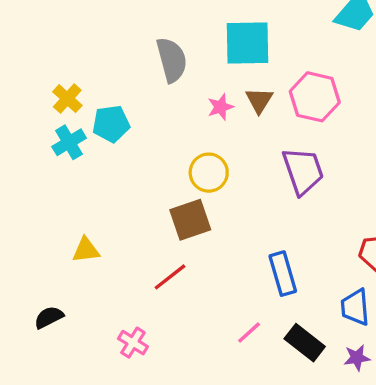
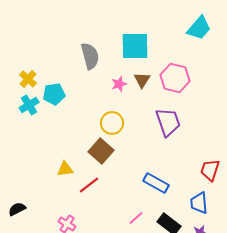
brown square: (190, 220) -> (101, 151), turned -30
yellow triangle: (86, 250) -> (65, 169), moved
blue rectangle: (283, 274) -> (156, 183), turned -45

